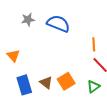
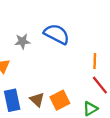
gray star: (28, 20) -> (22, 41), moved

